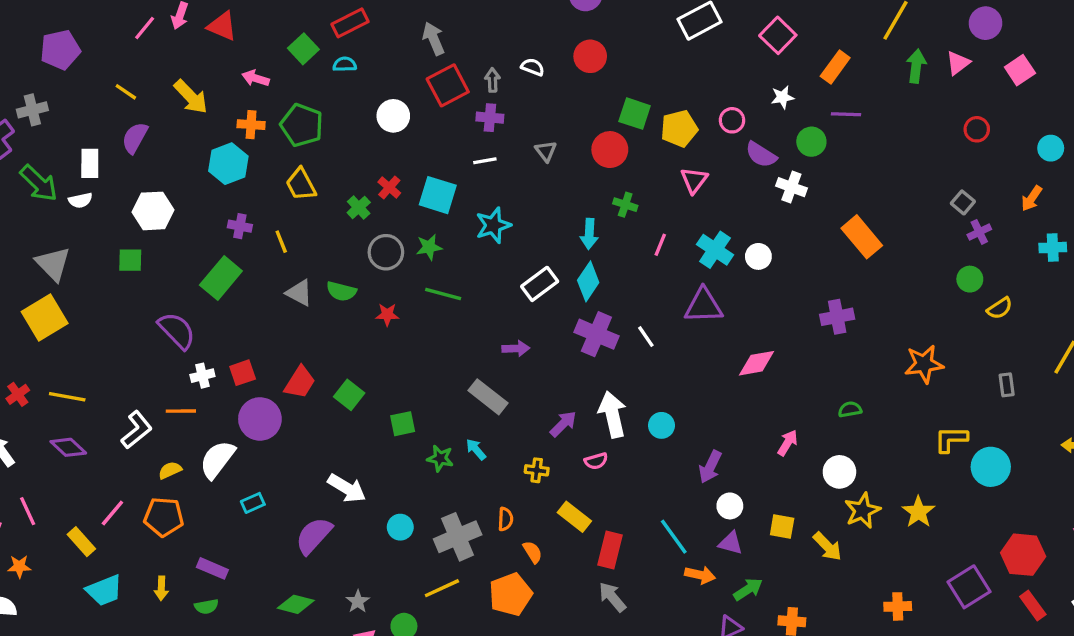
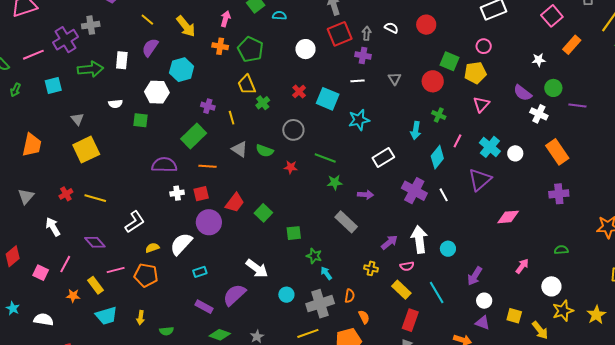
pink square: (778, 35) -> (552, 16), moved
pink arrow: (256, 78) -> (226, 19), turned 84
purple line: (846, 114) -> (577, 106), moved
pink circle: (732, 120) -> (484, 46), moved
cyan hexagon: (228, 164) -> (182, 70), moved
green arrow: (39, 183) -> (90, 69), turned -55
white semicircle: (80, 200) -> (115, 104), moved
green cross: (359, 207) -> (263, 103), moved
orange rectangle: (862, 237) -> (557, 152), moved
green star: (429, 247) -> (335, 182), moved
gray triangle: (53, 264) -> (77, 119), moved, size x0.6
cyan diamond: (588, 281) -> (437, 157), moved
purple triangle: (704, 306) -> (480, 180), turned -45
purple semicircle: (177, 331) -> (164, 165), turned -50
orange line: (181, 411) -> (207, 166), moved
purple diamond: (68, 447) -> (95, 242), moved
cyan arrow: (476, 449) -> (326, 273), moved
pink line: (28, 511) -> (65, 264), turned 48
pink line: (112, 513) -> (116, 270), turned 30
yellow rectangle: (574, 517) -> (401, 290), moved
cyan line: (674, 537) -> (437, 292), moved
orange star: (19, 567) -> (73, 296), moved
purple rectangle: (212, 568) -> (204, 307), moved

